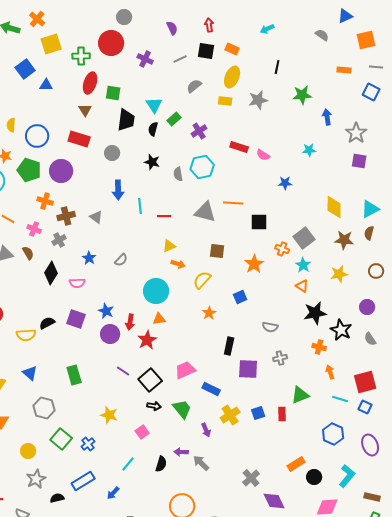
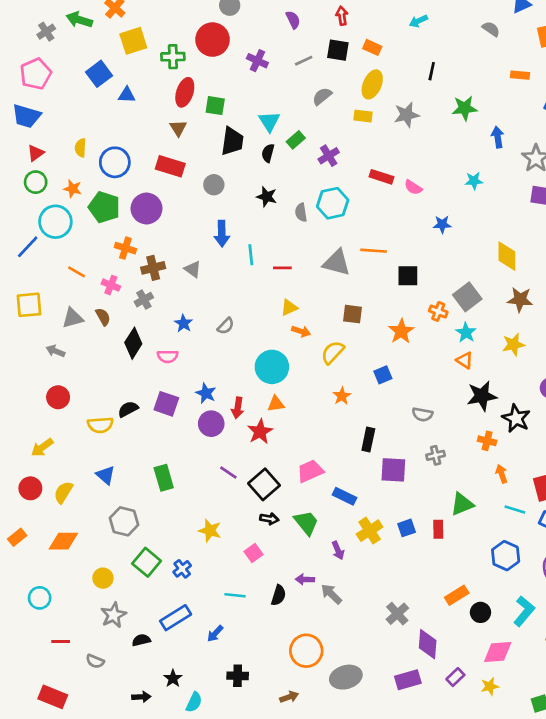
cyan line: (128, 464) -> (235, 595), turned 56
purple diamond: (274, 501) -> (428, 644), turned 30

